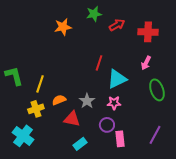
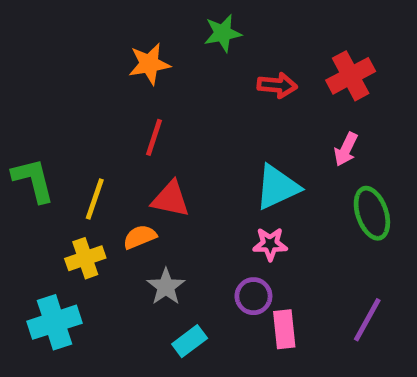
red arrow: (117, 25) -> (277, 85), moved, turned 35
red cross: (148, 32) -> (351, 76), turned -30
red line: (99, 63) -> (154, 137), moved
gray star: (87, 101) -> (166, 287), moved
red triangle: (72, 119) -> (171, 199), moved
cyan cross: (23, 136) -> (54, 322), turned 35

